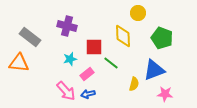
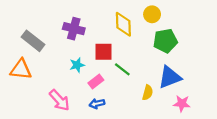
yellow diamond: (123, 36) -> (123, 24), moved
green pentagon: (162, 38) -> (165, 41), moved, turned -30
pink arrow: (66, 91) -> (59, 100), moved

